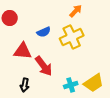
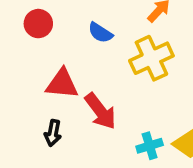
blue semicircle: (44, 32) -> (100, 33), moved, turned 56
black arrow: (25, 85) -> (53, 133), moved

